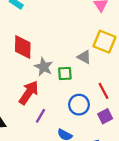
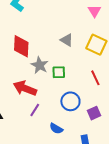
gray triangle: (84, 57) -> (67, 40), moved
red line: (104, 91) -> (95, 78), moved
red arrow: (29, 93) -> (25, 88), turned -105

